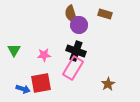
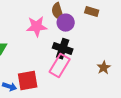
pink star: (44, 55) -> (37, 27), moved, size x1.5
brown star: (108, 84) -> (104, 68), moved

